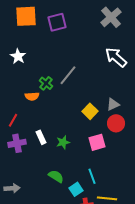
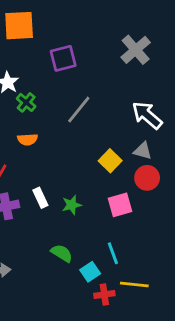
gray cross: (111, 17) -> (136, 50), moved
purple square: (57, 22) -> (63, 58), moved
white arrow: (116, 57) -> (147, 115), moved
green cross: (46, 83) -> (26, 102), moved
gray triangle: (113, 104) -> (143, 151), turned 40

